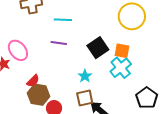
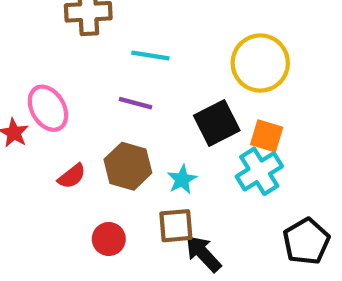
yellow circle: (132, 16) -> (260, 63), moved
brown hexagon: (39, 95) -> (128, 166), moved

